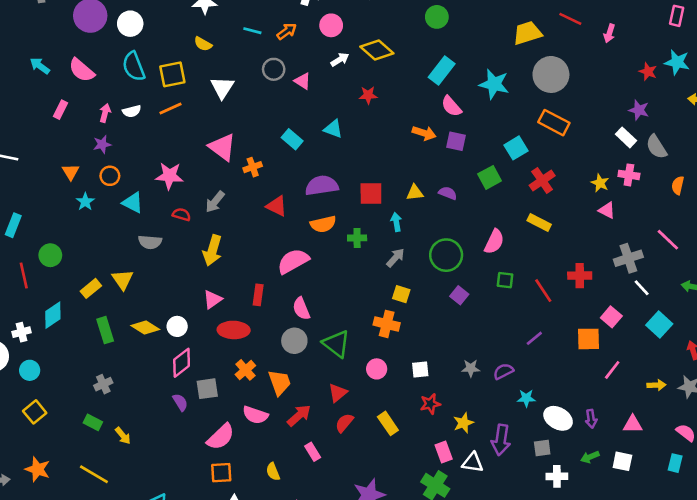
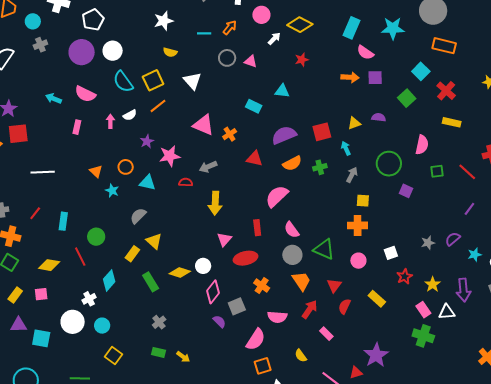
purple star: (102, 144) -> (147, 141), moved
gray arrow: (215, 202) -> (208, 167), turned 42
gray semicircle: (150, 242) -> (138, 216), moved, turned 144
orange trapezoid: (280, 382) -> (301, 281), moved

